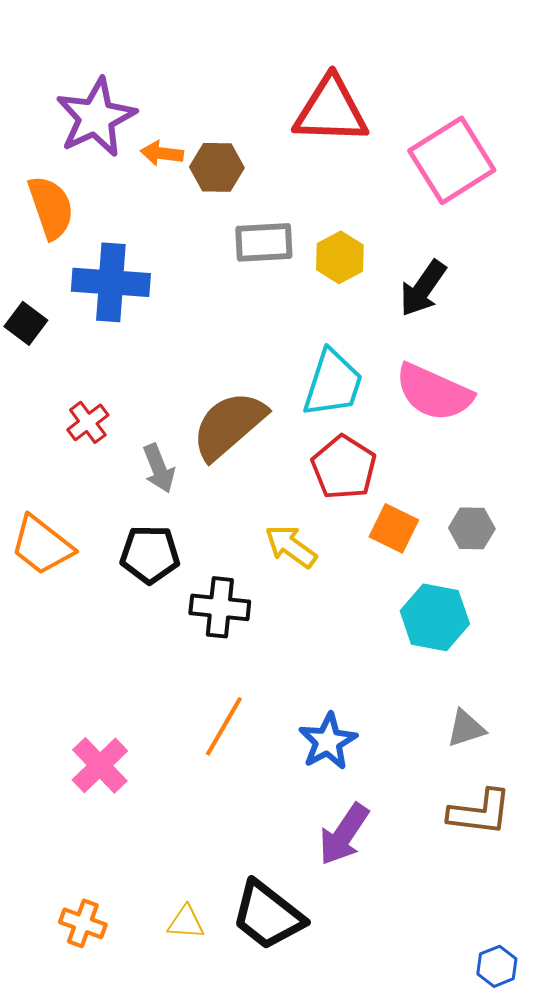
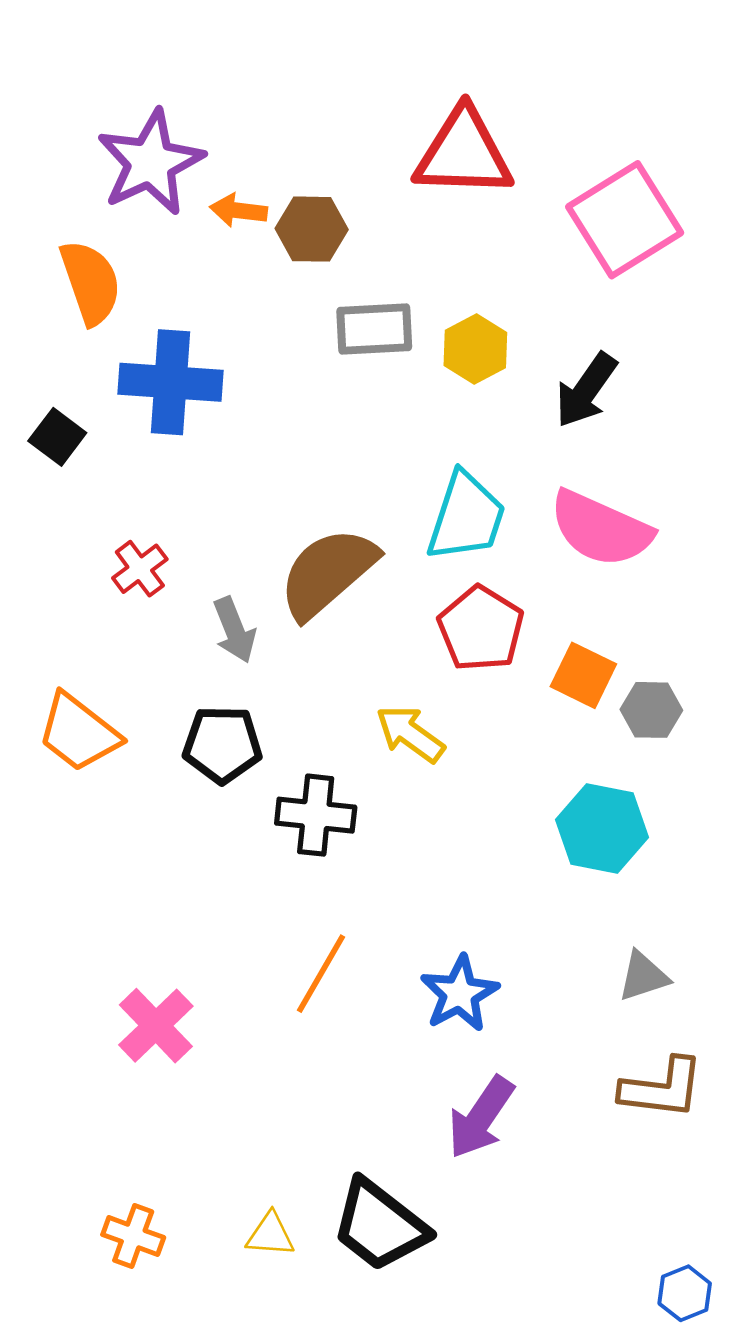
orange square: (394, 528) -> (583, 675), moved

